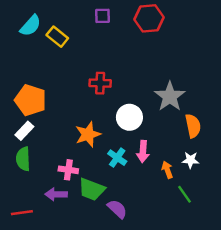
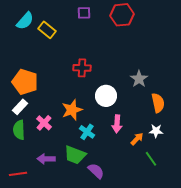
gray star: (170, 97) -> (139, 79), size x0.7
cyan cross: (117, 158) -> (87, 132), moved
pink cross: (68, 170) -> (44, 123), moved, turned 35
orange arrow: (167, 170) -> (137, 139), turned 64

